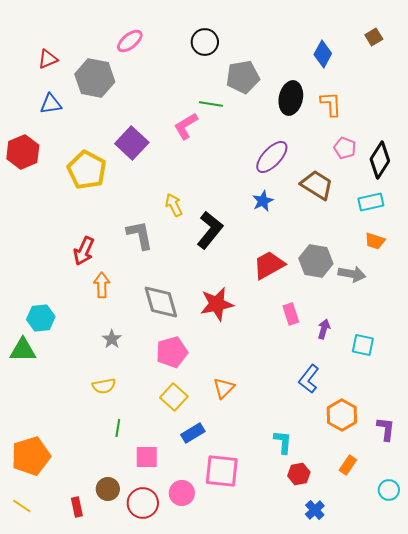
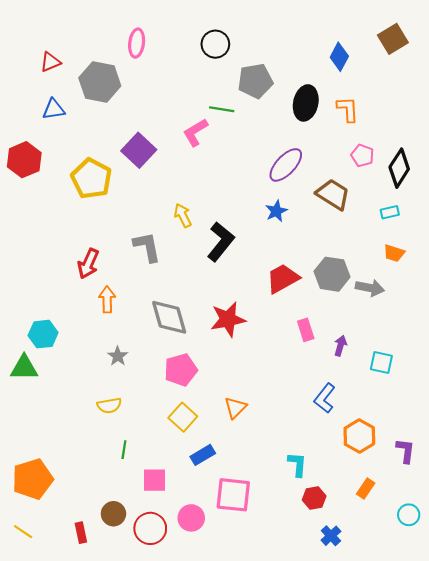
brown square: (374, 37) -> (393, 39), size x1.6
pink ellipse: (130, 41) -> (137, 43), turned -44
cyan rectangle: (371, 202) -> (390, 212), size x0.7

